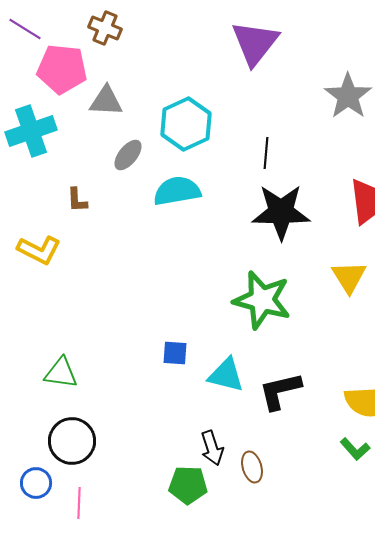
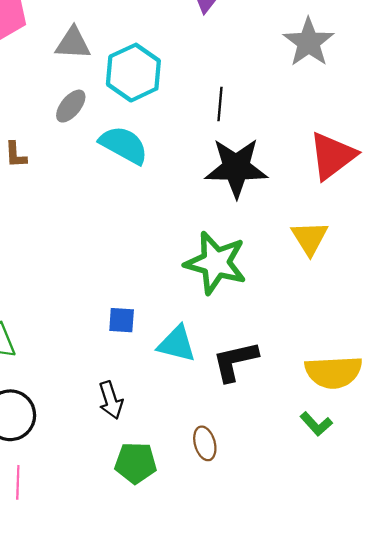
gray triangle: (106, 101) -> (73, 43), moved
cyan semicircle: (177, 191) -> (124, 145), turned 39
black arrow: (212, 448) -> (111, 400), moved

